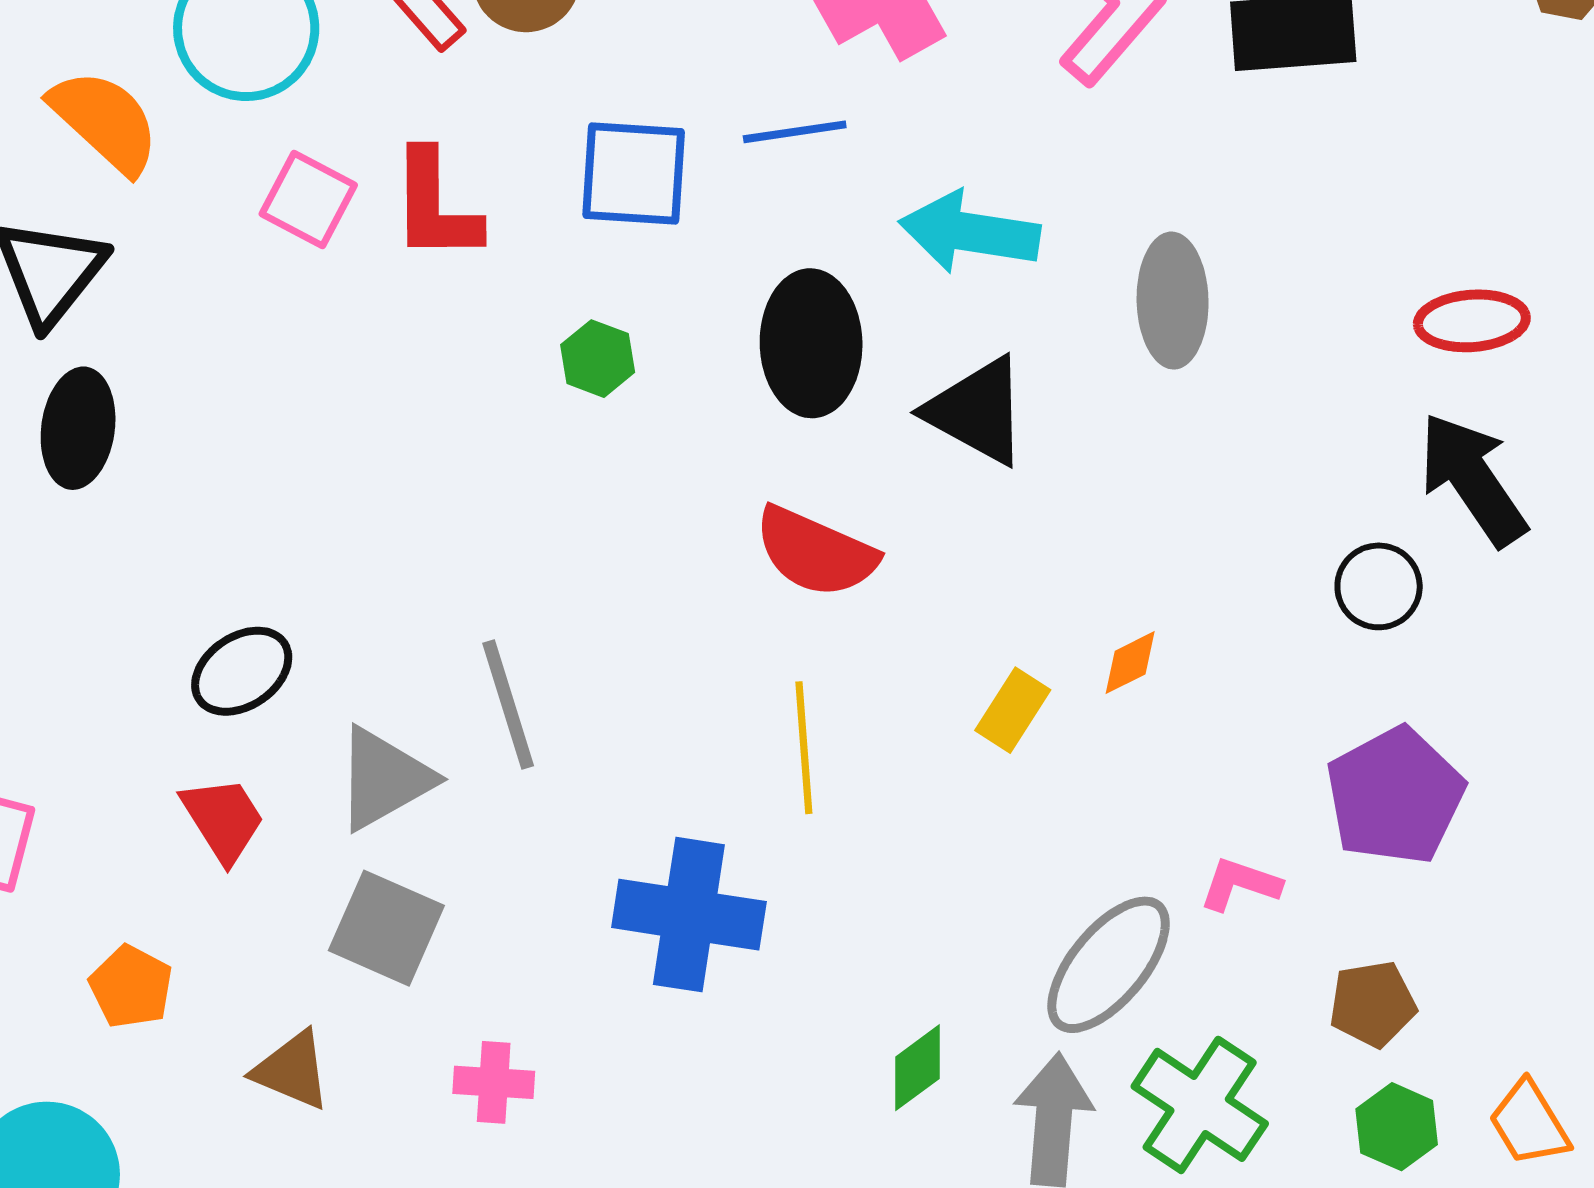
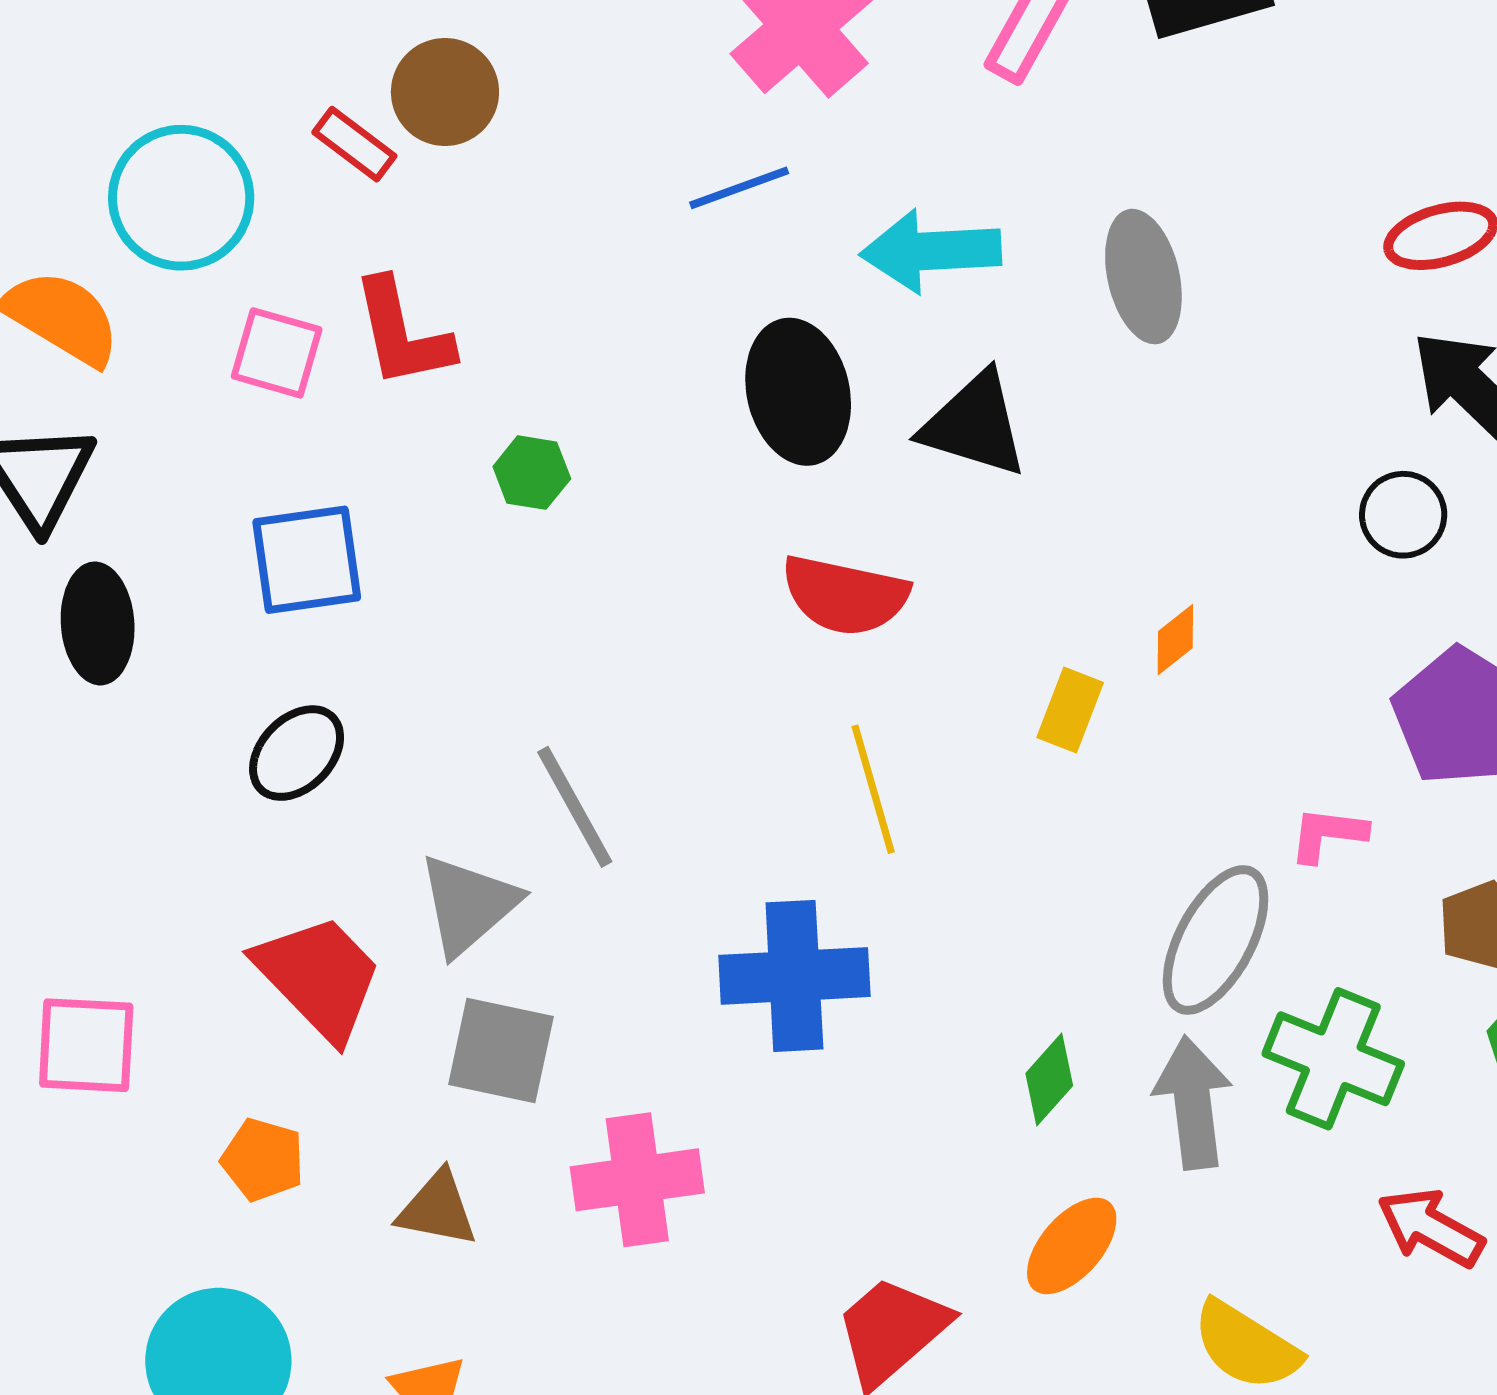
blue square: (634, 173) -> (307, 560), moved
green hexagon: (598, 359) -> (532, 473), moved
black ellipse: (242, 671) -> (297, 753), moved
red trapezoid: (223, 819) -> (319, 977), size x1.5
pink cross: (494, 1082) -> (637, 1180), size x1.6

